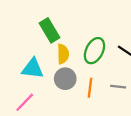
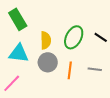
green rectangle: (49, 30) -> (18, 19), moved

